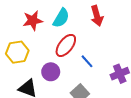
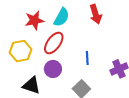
red ellipse: (66, 45) -> (54, 43), moved
blue line: (87, 61) -> (87, 58), turned 40

